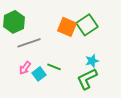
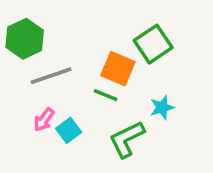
orange square: (67, 27) -> (118, 69), moved
green line: (54, 67) -> (106, 95), moved
green L-shape: (87, 79) -> (127, 139), moved

